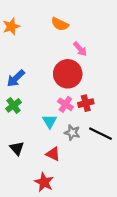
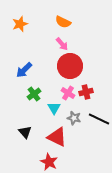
pink arrow: (80, 49) -> (62, 44), moved
green cross: (14, 105) -> (34, 94), moved
red triangle: (53, 154) -> (57, 137), size x1.5

